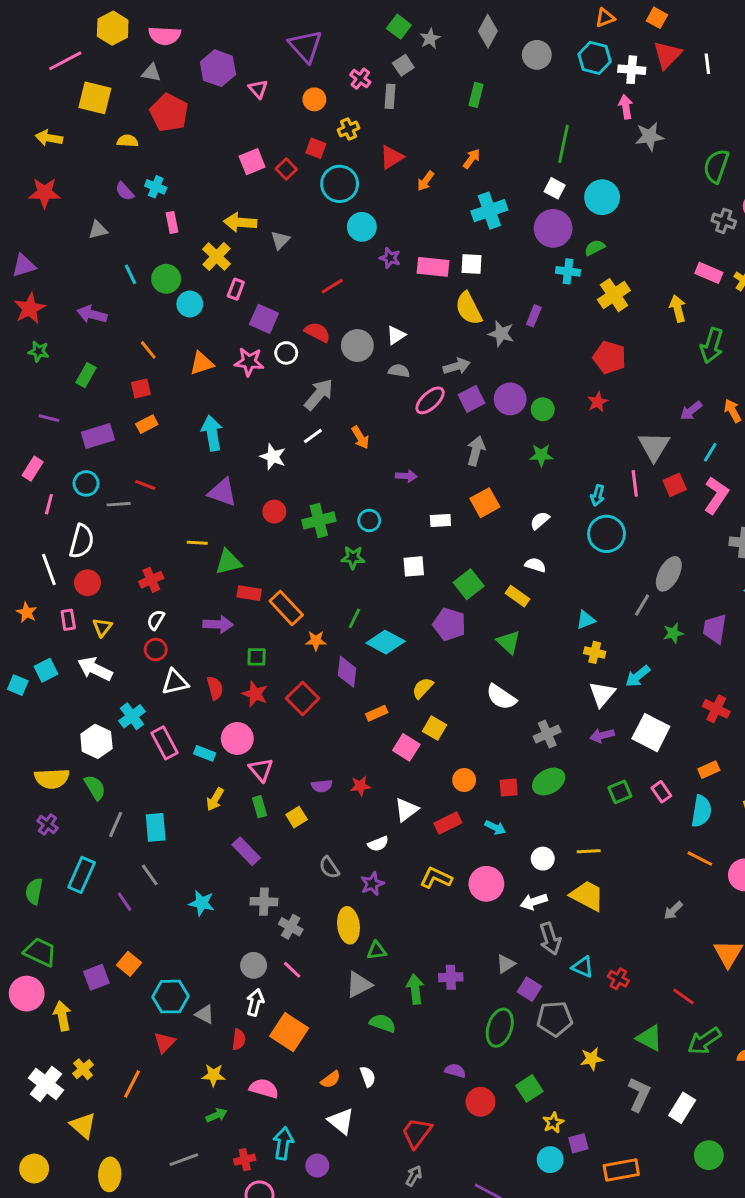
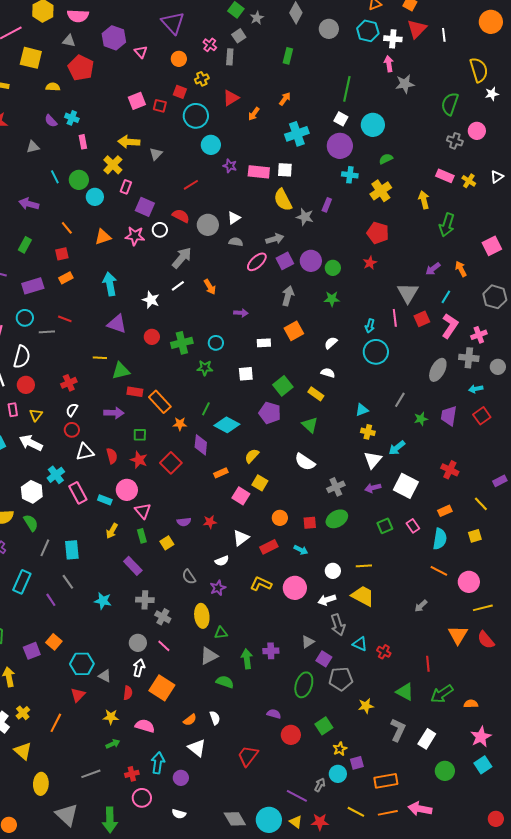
red square: (286, 169) -> (160, 106), turned -32
green semicircle: (595, 248) -> (386, 159), moved
gray ellipse: (669, 574) -> (438, 370), moved
red line: (684, 997) -> (428, 664), turned 49
gray arrow: (414, 1176) -> (320, 785), moved

